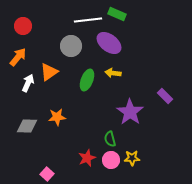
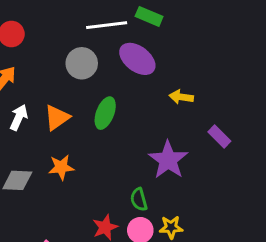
orange triangle: (49, 72) -> (57, 117), moved
yellow arrow: (113, 73) -> (181, 97), moved

